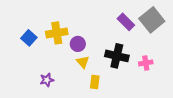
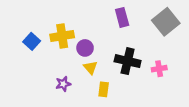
purple rectangle: (126, 22) -> (122, 17), moved, turned 30
purple star: (47, 80) -> (63, 84), moved

